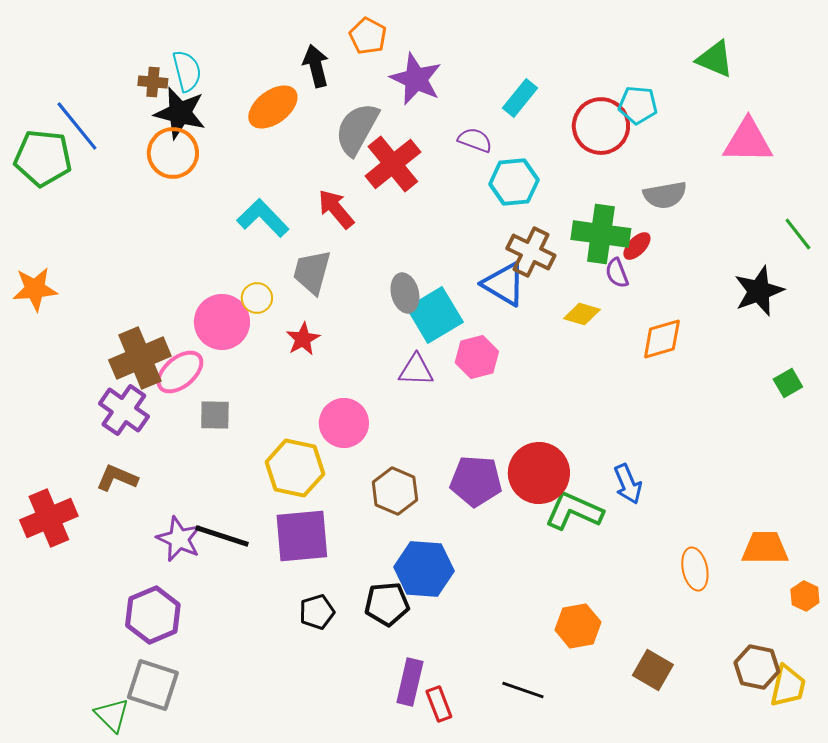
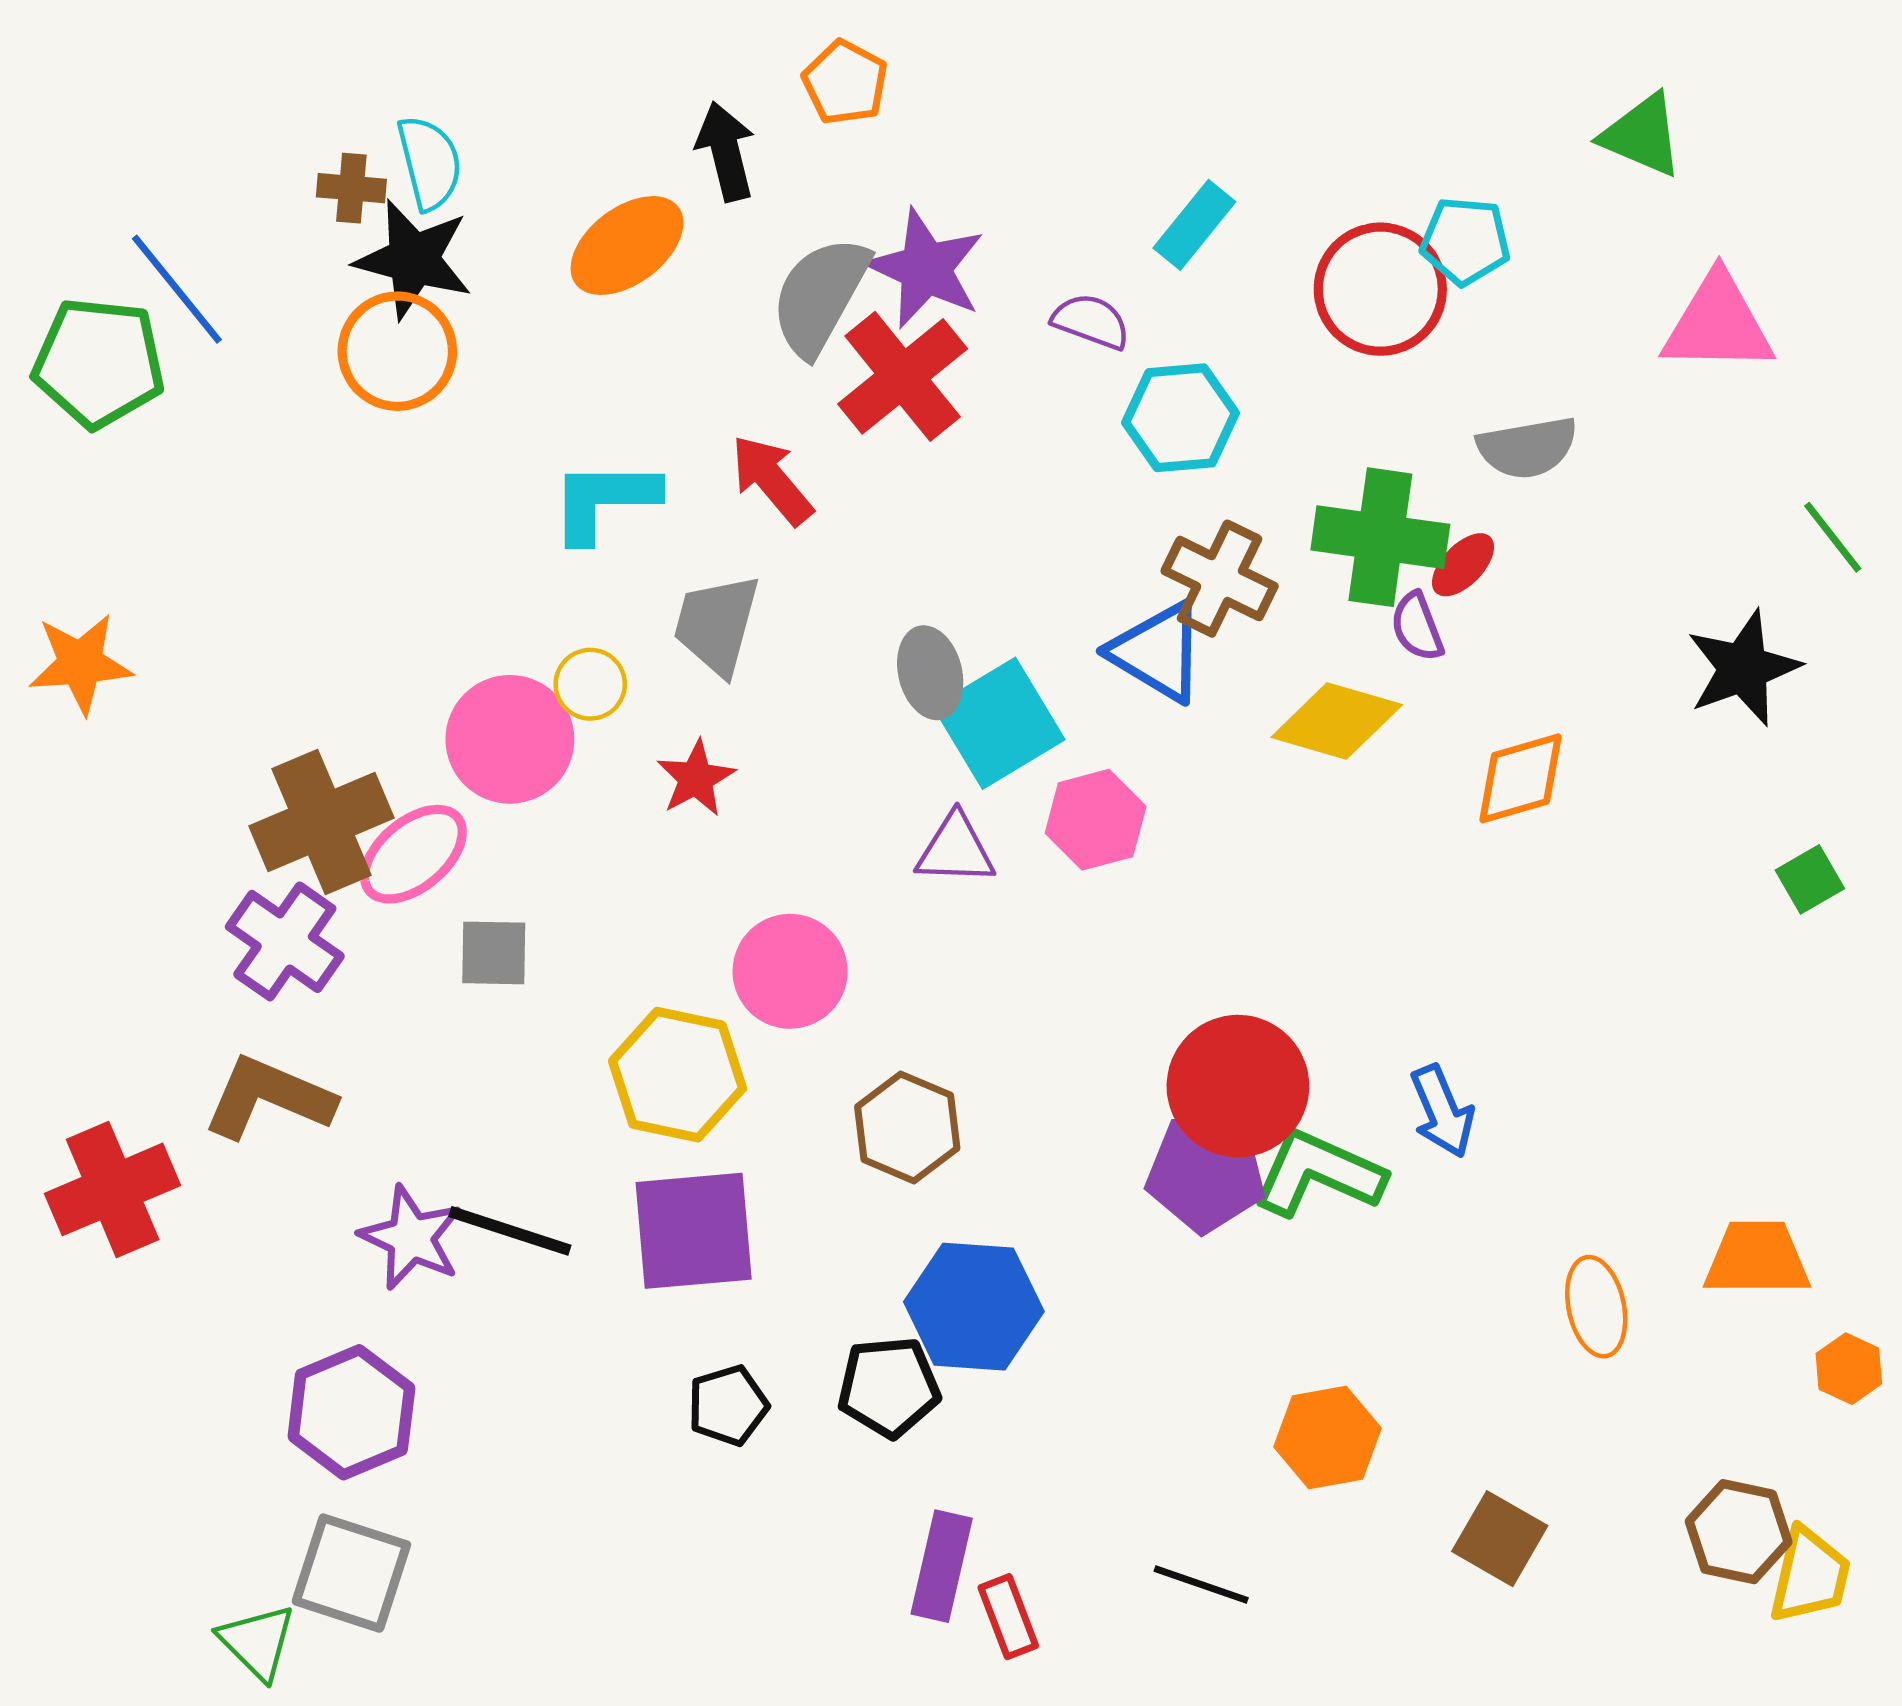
purple star: (416, 79) -> (926, 268), moved
cyan L-shape: (263, 218) -> (604, 500), turned -46
yellow diamond: (582, 314) -> (1337, 721), size x1.5
brown L-shape: (117, 478) -> (269, 1098), size x1.4
purple pentagon: (476, 481) -> (1206, 1173), moved

